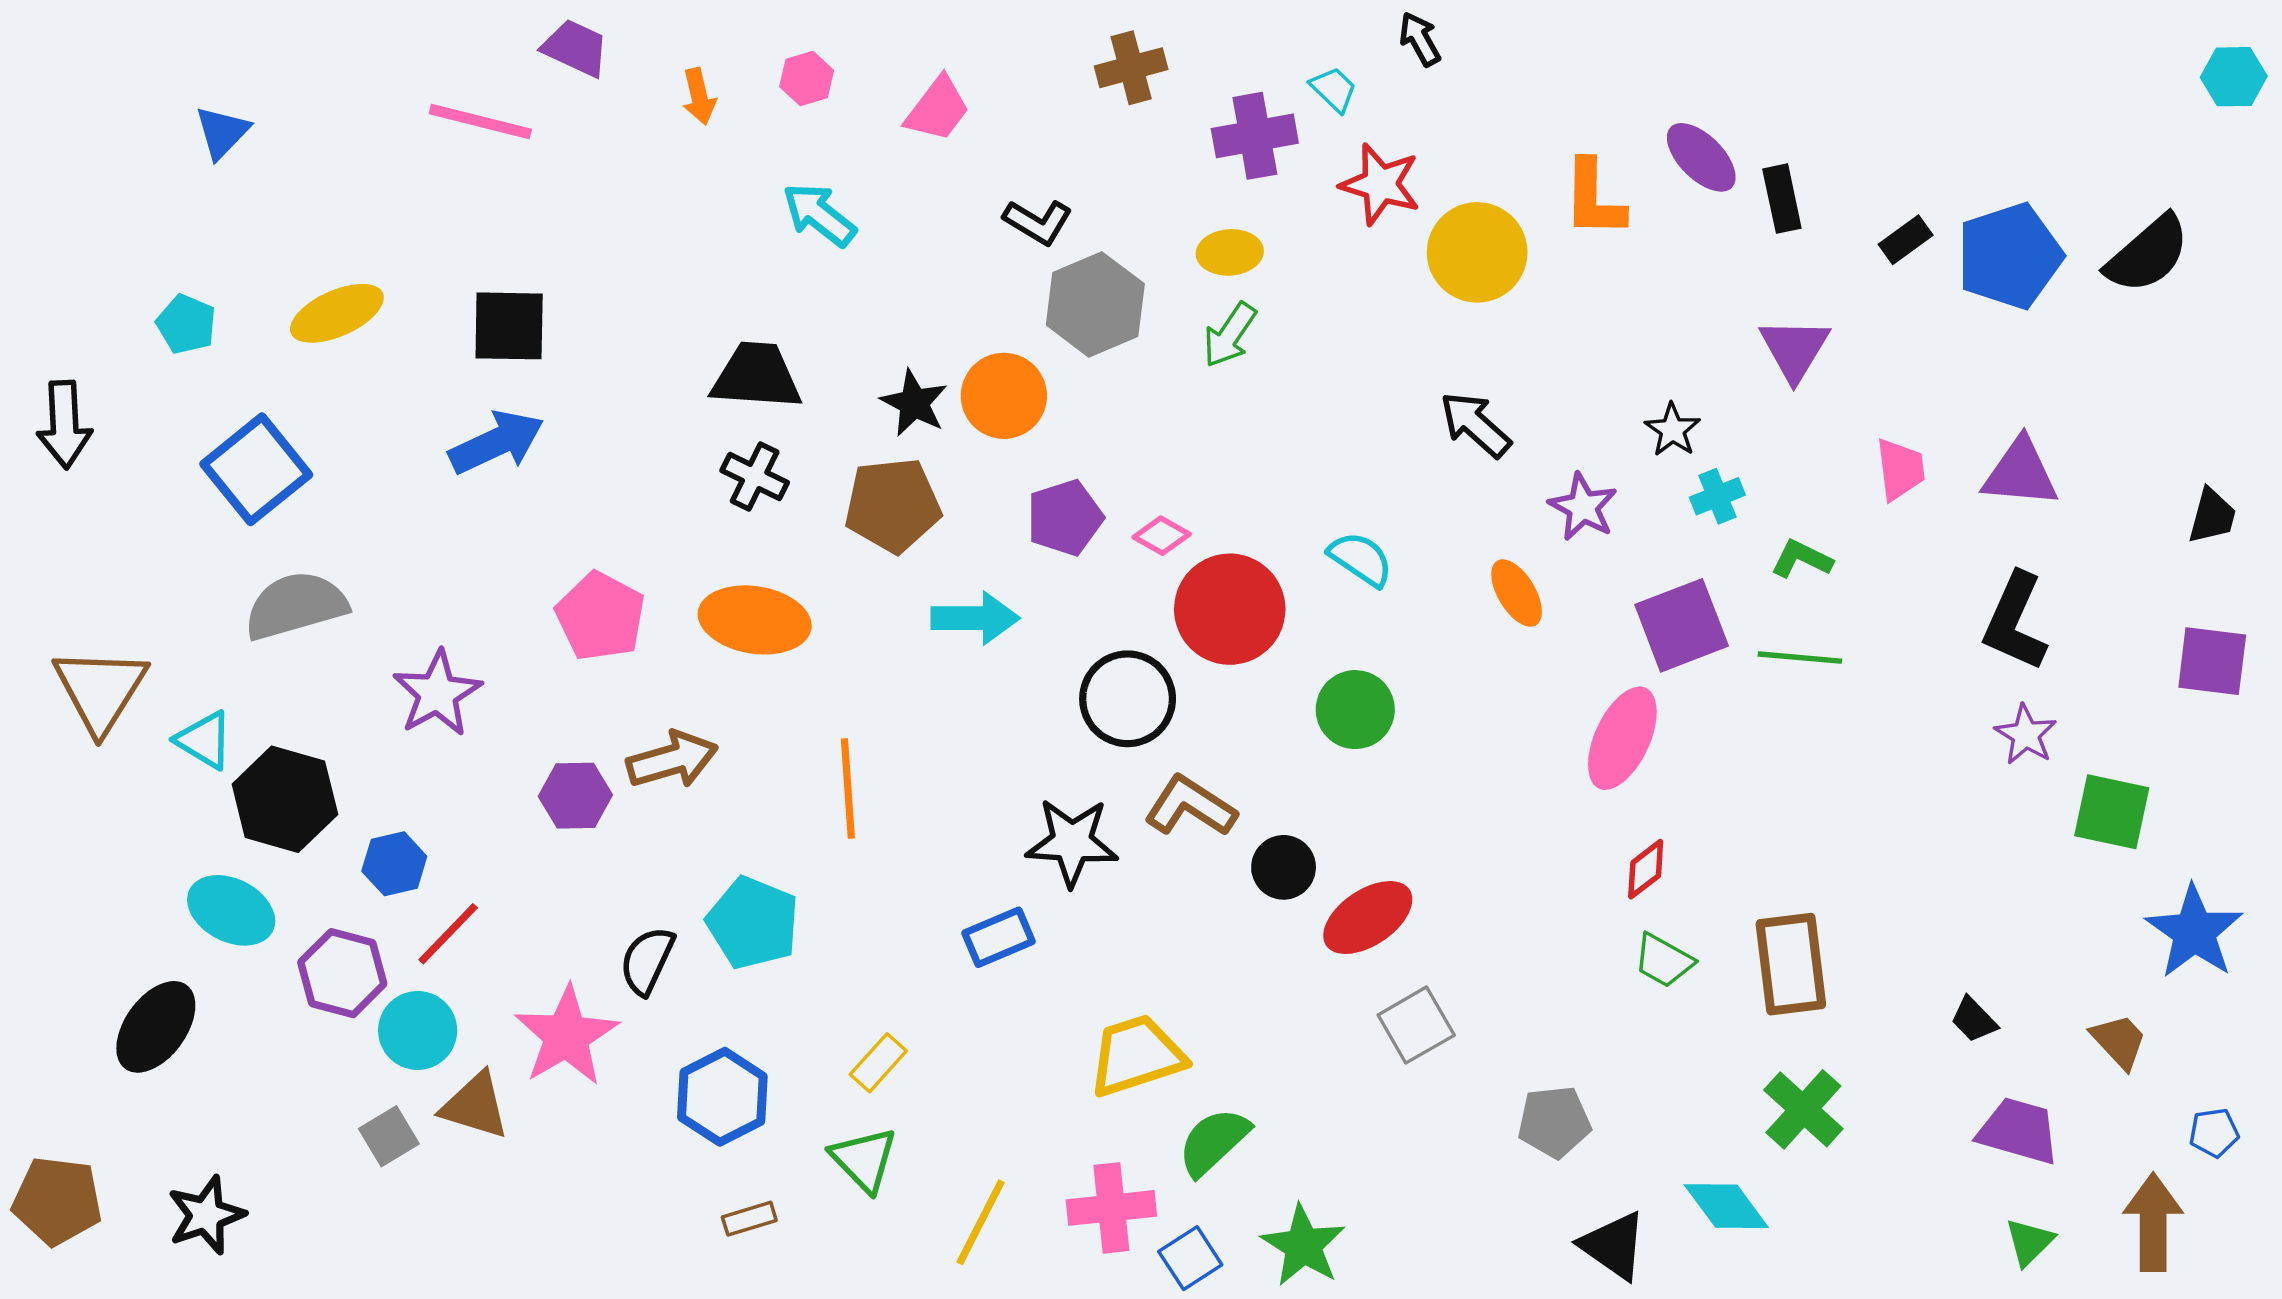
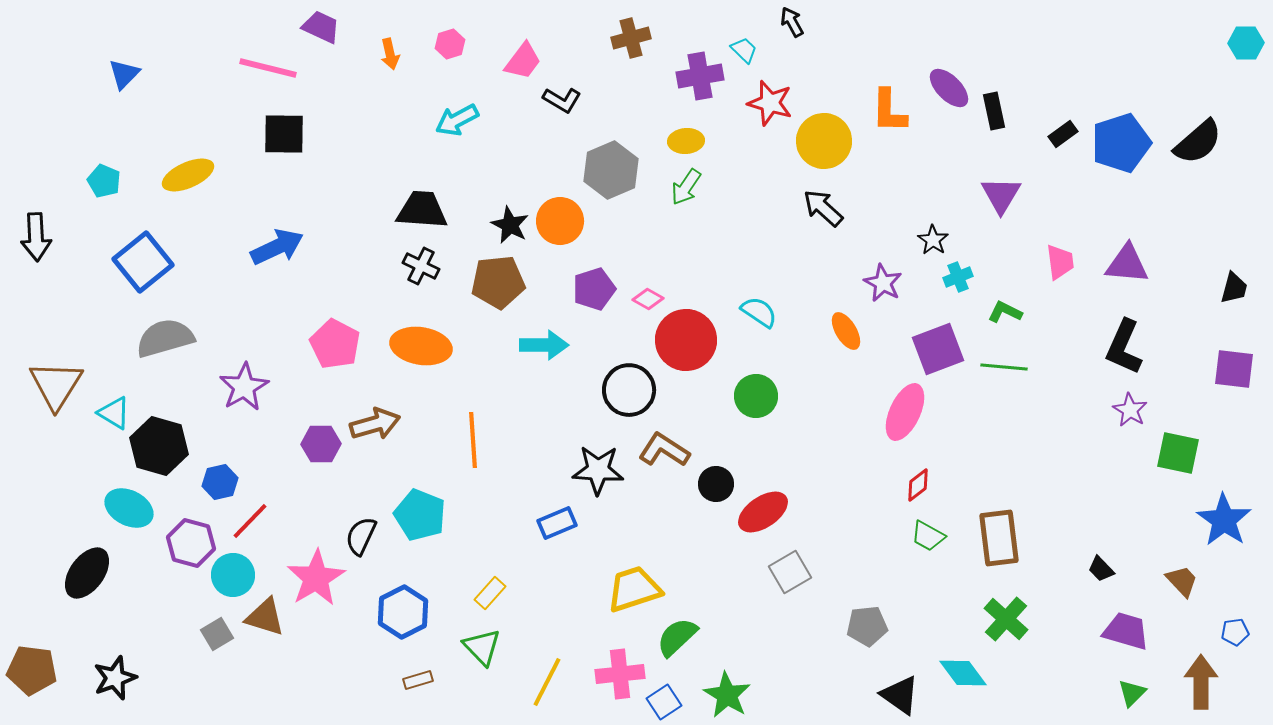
cyan arrow: (819, 215) -> (457, 120), turned -66
black L-shape: (1038, 222) -> (562, 100), moved
black square: (509, 326) -> (284, 134), moved
black arrow: (1475, 425) -> (823, 208), moved

